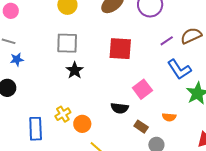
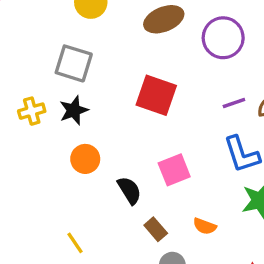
black semicircle: (120, 108) -> (129, 190), turned -144
yellow cross: (63, 114) -> (32, 111), moved
orange circle: (82, 124) -> (85, 159), moved

